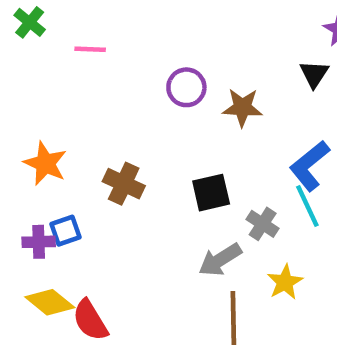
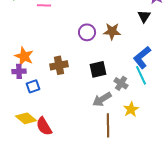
purple circle: (186, 87) -> (87, 32), moved
brown cross: (124, 184) -> (59, 65), turned -36
purple cross: (39, 242) -> (19, 71), moved

